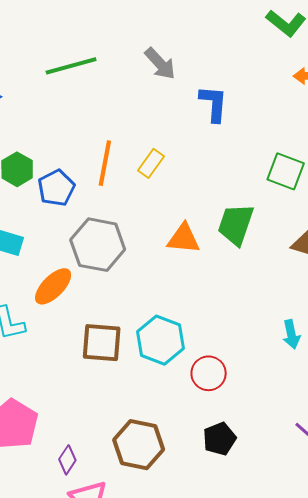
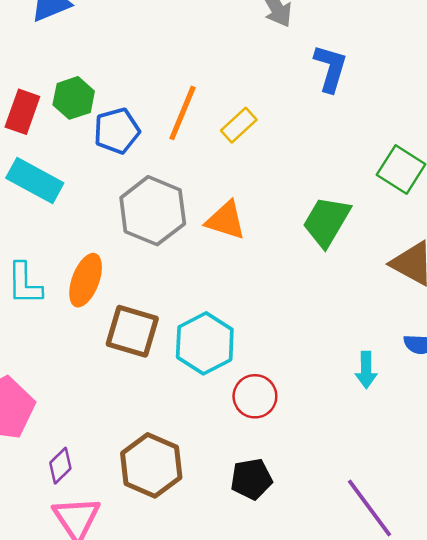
orange triangle: (183, 239) -> (226, 220), moved
orange ellipse: (53, 286) -> (86, 280), moved, turned -36

